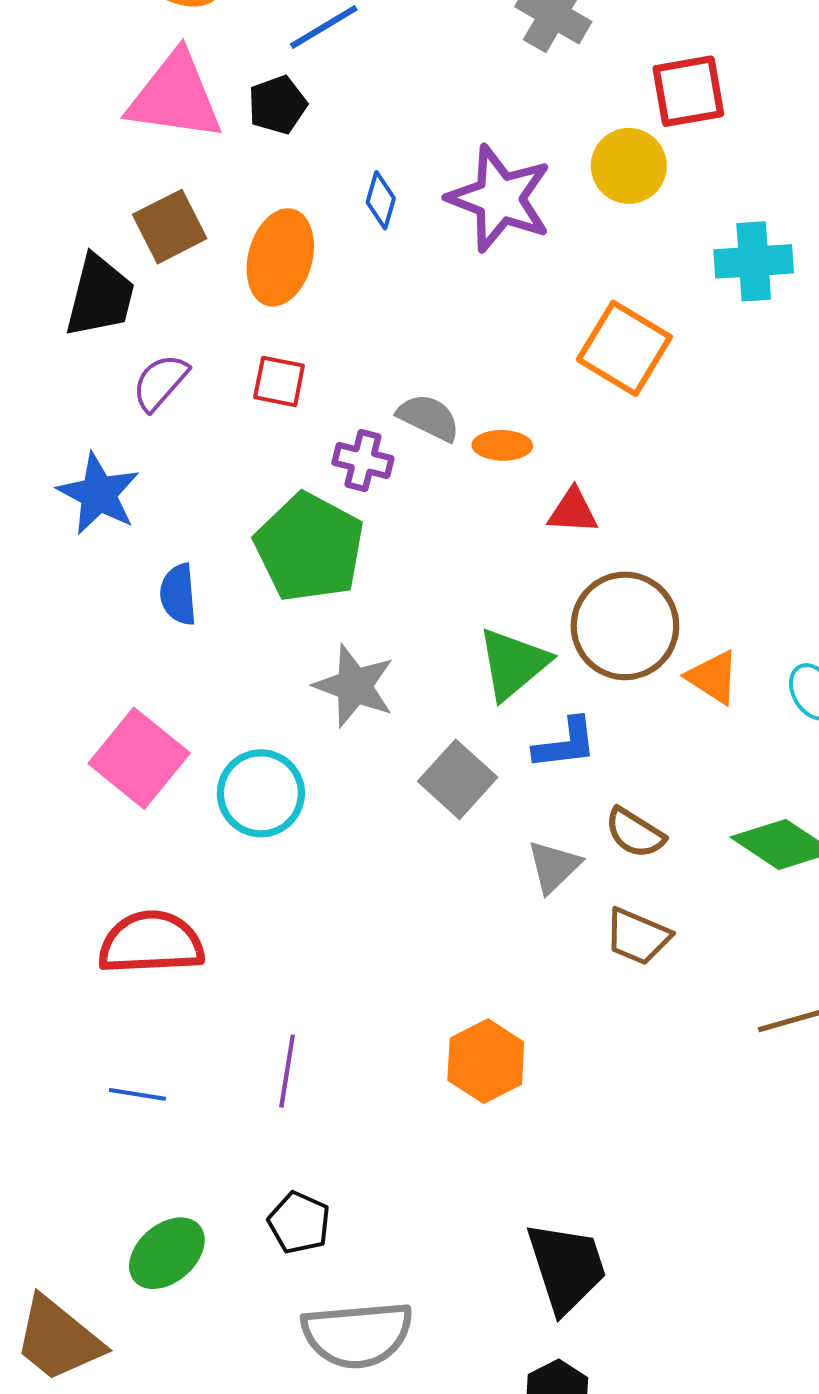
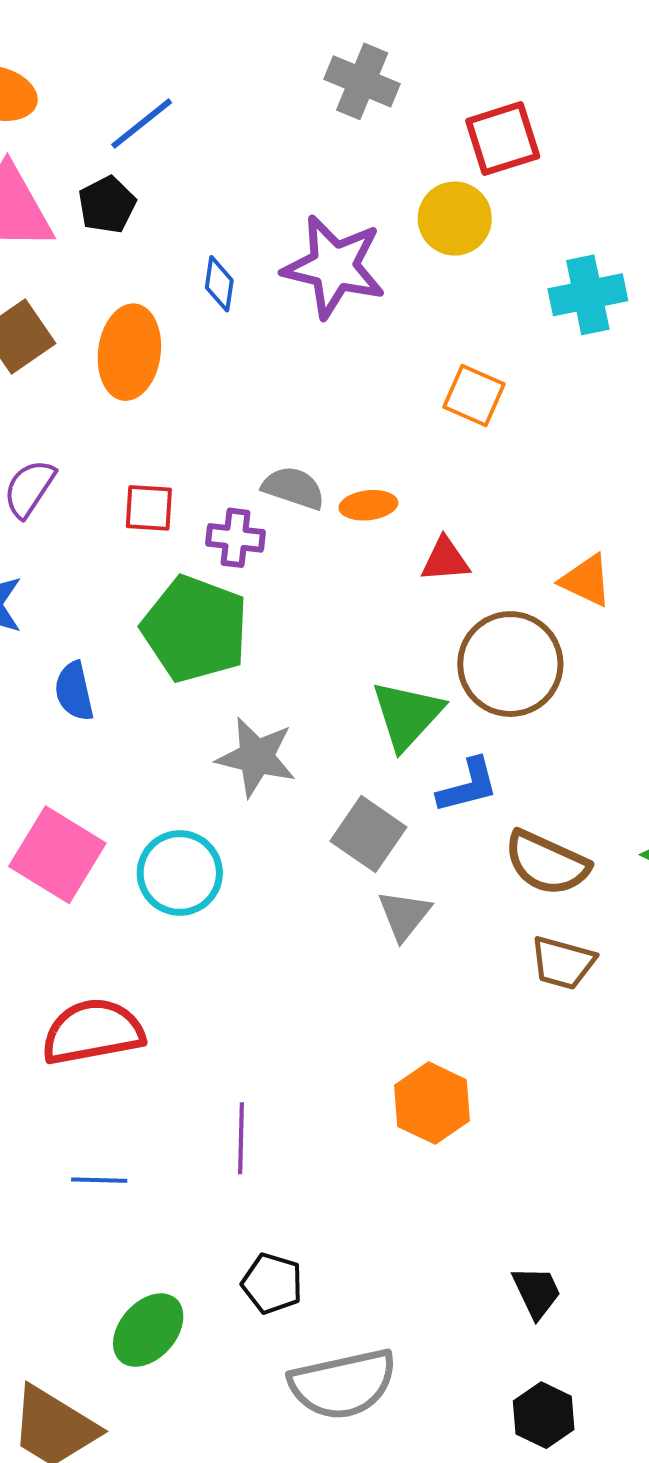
orange square: (624, 348) -> (474, 396), size x0.7
red square: (279, 381) -> (149, 508), moved
orange triangle: (713, 677) -> (586, 580), moved
brown semicircle: (635, 833) -> (547, 863), size x1.4
gray triangle: (554, 867) -> (404, 915), moved
black trapezoid: (566, 1267) -> (537, 1292), size x0.6

